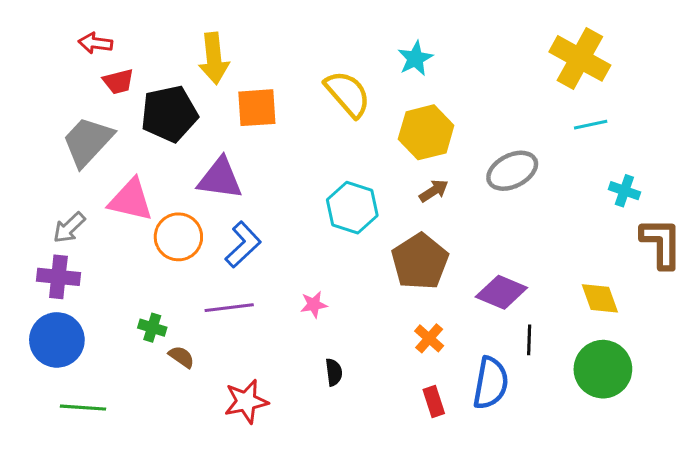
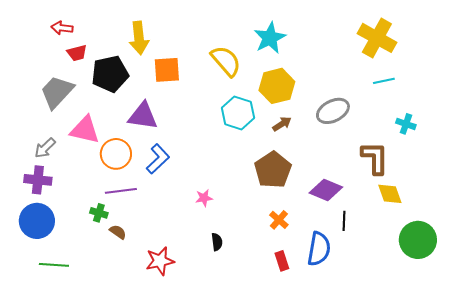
cyan star: (415, 58) -> (270, 38), size x1.4
cyan hexagon: (352, 208) -> (238, 113), moved
brown L-shape: (661, 243) -> (375, 158), moved
purple line: (229, 308) -> (121, 191), moved
green circle: (603, 369) -> (418, 240), moved

